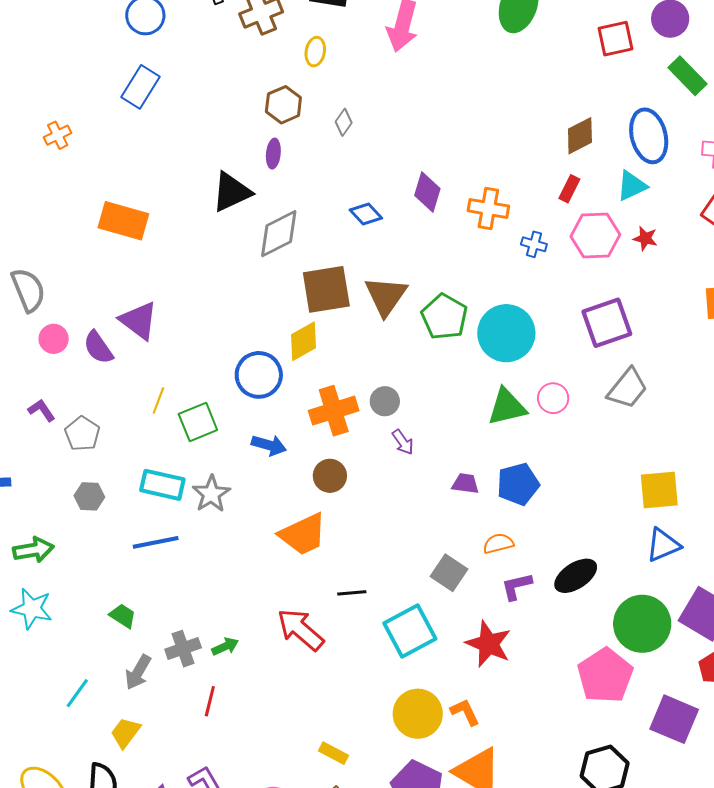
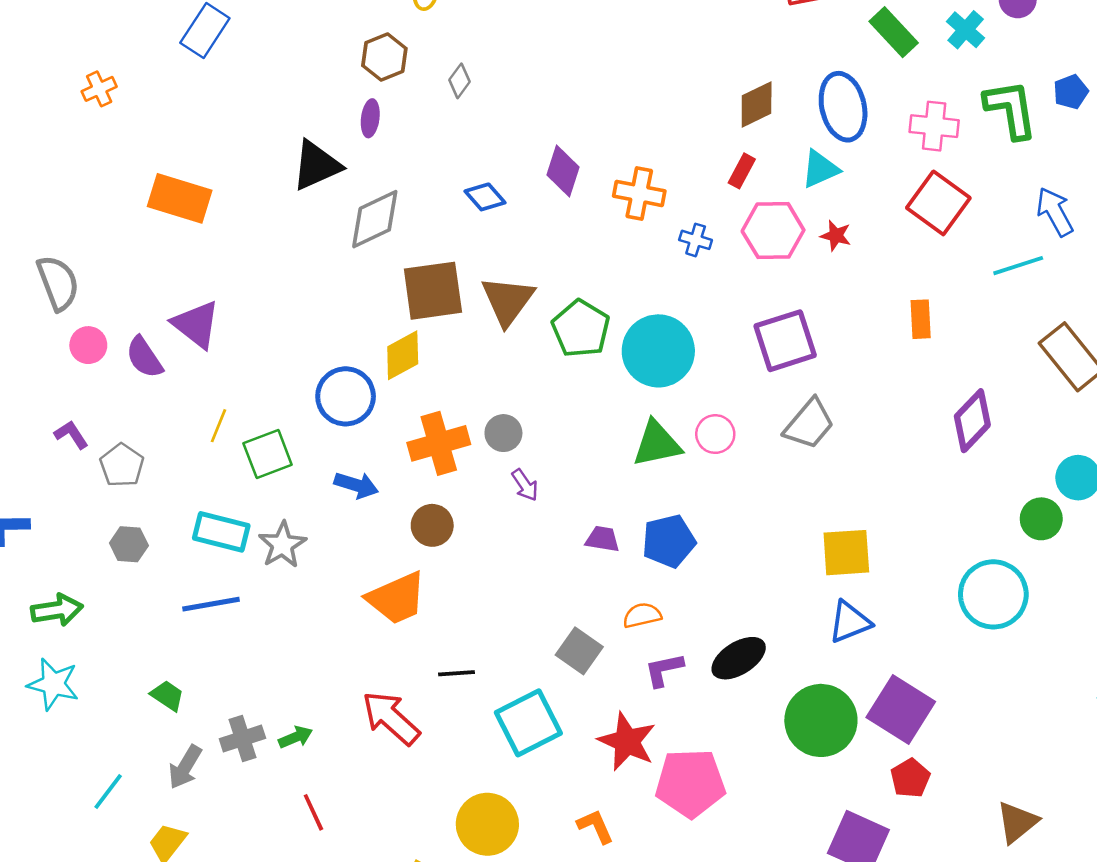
pink pentagon: (605, 676) -> (690, 783), moved, turned 30
red line: (210, 701) -> (313, 812), moved, turned -40
yellow circle: (418, 714) -> (487, 824), moved

